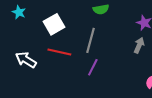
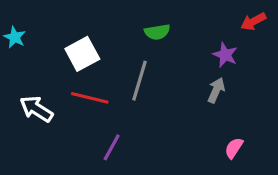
cyan star: (19, 12) -> (15, 37), moved
purple line: (93, 67) -> (112, 147), moved

